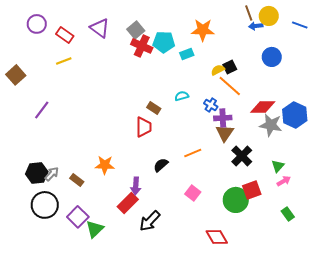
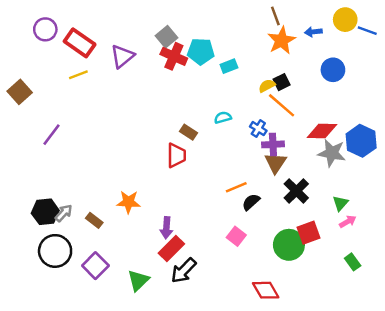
brown line: (249, 13) -> (275, 16), moved
yellow circle: (269, 16) -> (345, 20), moved
purple triangle: (100, 28) -> (122, 56), moved, turned 45
orange star: (203, 30) -> (282, 40), moved, turned -30
red rectangle: (65, 35) -> (80, 43), size x1.4
black semicircle: (161, 165) -> (251, 202), moved
red rectangle: (128, 203) -> (171, 249), moved
green triangle: (95, 229) -> (138, 280), moved

